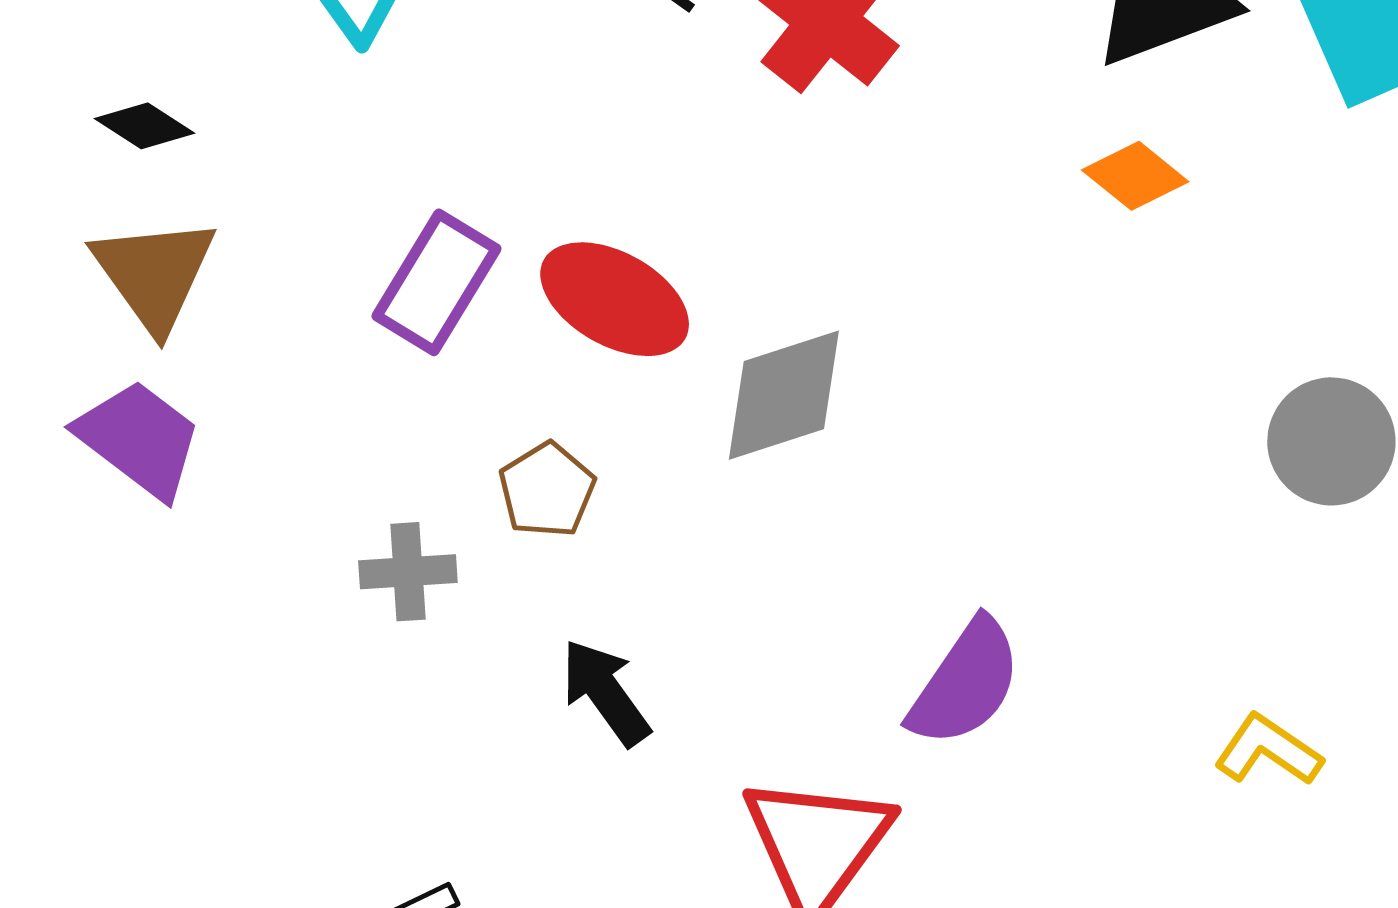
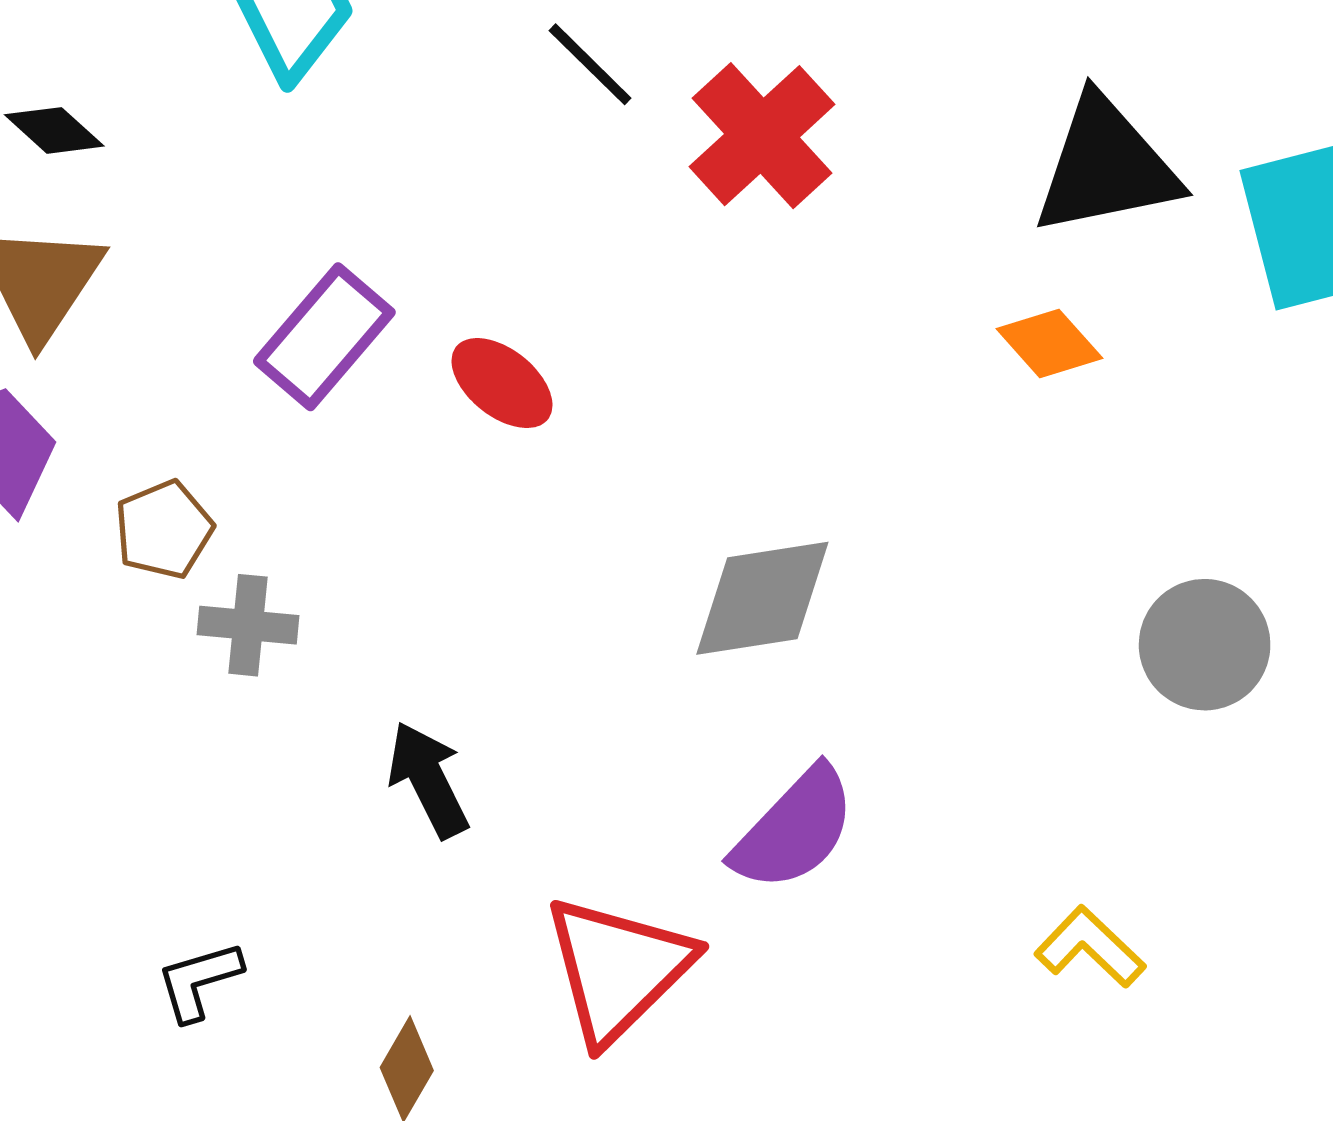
red ellipse: (615, 299) -> (502, 383), size x0.7
gray diamond: (784, 395) -> (762, 598), moved
brown pentagon: (547, 490) -> (164, 530), moved

